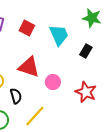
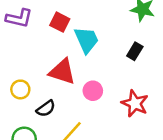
cyan trapezoid: (59, 35) -> (86, 40), moved
black semicircle: (16, 96) -> (46, 109), turned 70

